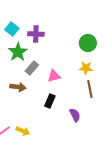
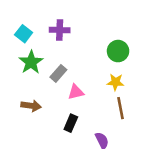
purple cross: (36, 34) -> (60, 30), moved
gray rectangle: (32, 68) -> (58, 73), moved

